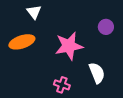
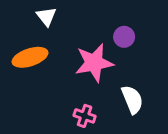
purple circle: (106, 27) -> (124, 37), moved

